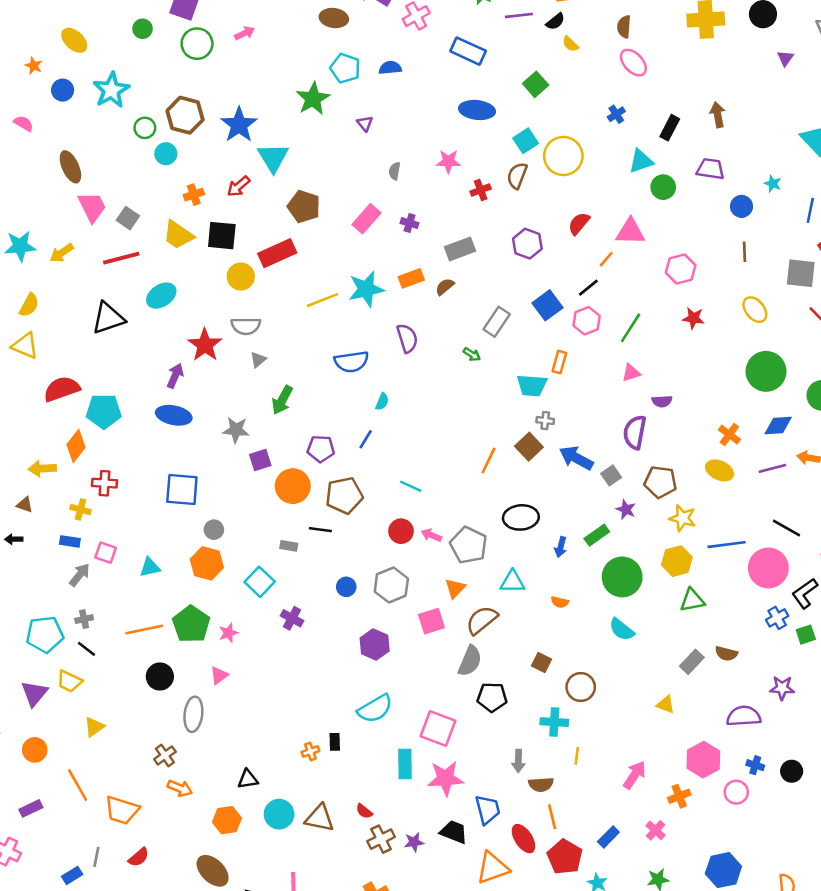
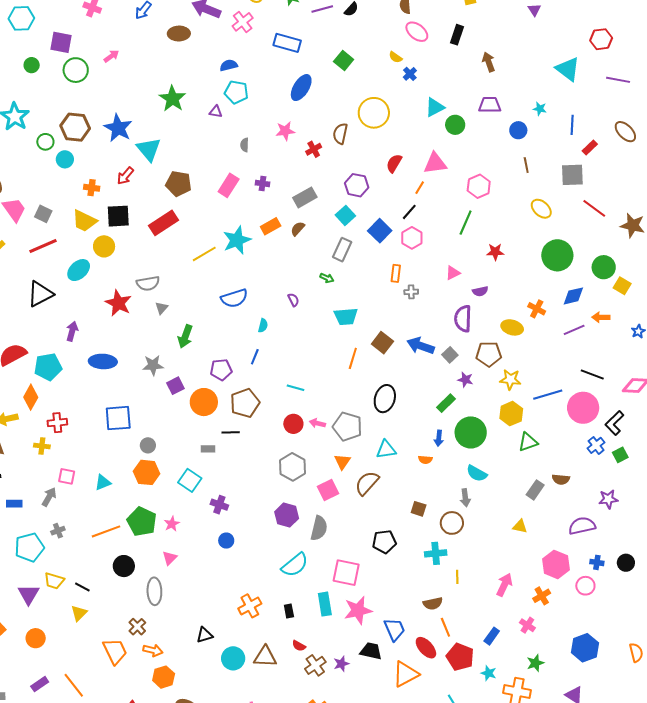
yellow semicircle: (570, 44) -> (395, 57), moved
cyan pentagon: (345, 68) -> (236, 92), moved
blue ellipse: (477, 110) -> (301, 88), turned -56
purple triangle: (365, 123) -> (216, 112), turned -32
black rectangle: (670, 128) -> (457, 35), moved
cyan square: (526, 141) -> (345, 215), moved
orange cross: (194, 195) -> (92, 188), turned 35
yellow circle: (241, 277) -> (104, 246), moved
red star: (693, 318) -> (495, 252), moved
green line: (631, 328) -> (466, 223), moved
purple semicircle: (407, 338) -> (293, 300), moved, size x0.6
purple arrow: (175, 376) -> (72, 331), moved
cyan trapezoid: (532, 385) -> (346, 317), moved
gray cross: (545, 421) -> (411, 292), moved
yellow ellipse: (720, 470) -> (512, 327), moved
black ellipse: (521, 517) -> (385, 399), turned -60
blue rectangle: (70, 541) -> (14, 504), moved
blue arrow: (561, 547) -> (439, 438), moved
blue circle: (346, 587) -> (226, 541), moved
black line: (87, 649) -> (82, 587), moved
gray semicircle: (470, 661) -> (319, 528), moved
black rectangle: (335, 742) -> (289, 611), moved
orange cross: (310, 752) -> (250, 606), size x1.6
gray arrow: (518, 761) -> (465, 498), moved
orange line: (78, 785) -> (74, 685), moved
orange trapezoid: (122, 810) -> (115, 651), moved, turned -124
orange hexagon: (227, 820) -> (164, 677), moved

